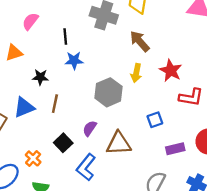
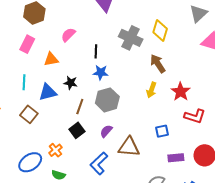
gray hexagon: (108, 92) -> (107, 100), moved
blue triangle: (24, 107) -> (48, 92), moved
black square: (63, 143) -> (77, 130), moved

